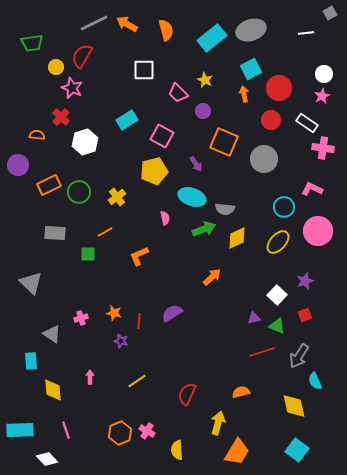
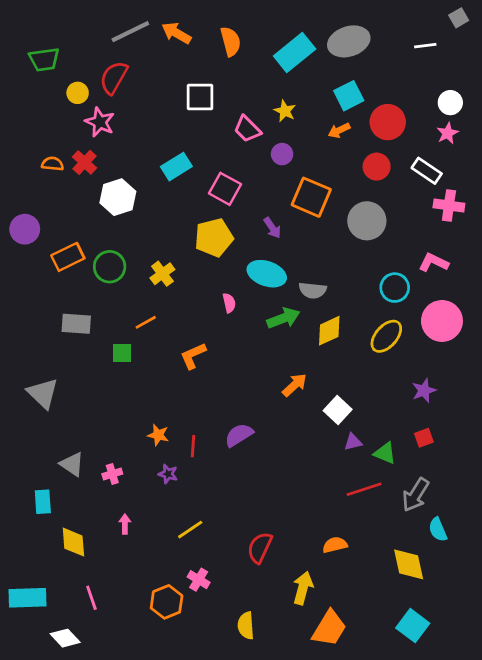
orange arrow: (244, 94) -> (339, 130), turned -105
orange semicircle: (37, 135) -> (53, 164), moved
white square: (277, 295) -> (338, 410), moved
pink cross: (81, 318) -> (112, 474), moved
pink cross: (147, 431) -> (199, 580), moved

